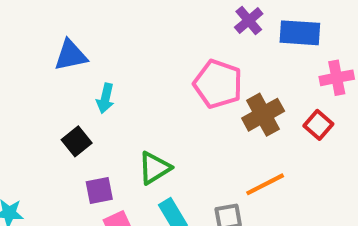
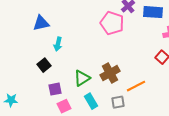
pink pentagon: (218, 84) -> (112, 23), moved
brown cross: (263, 115) -> (110, 73), moved

